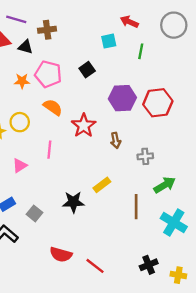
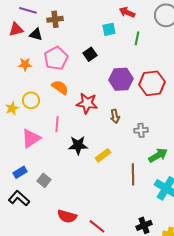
pink pentagon: (48, 74) -> (56, 58), turned 30
orange star: (22, 81) -> (25, 64), moved
red star: (84, 126) -> (87, 103), turned -30
pink triangle: (20, 165) -> (31, 138), size x1.5
black star: (73, 202) -> (78, 145), moved

